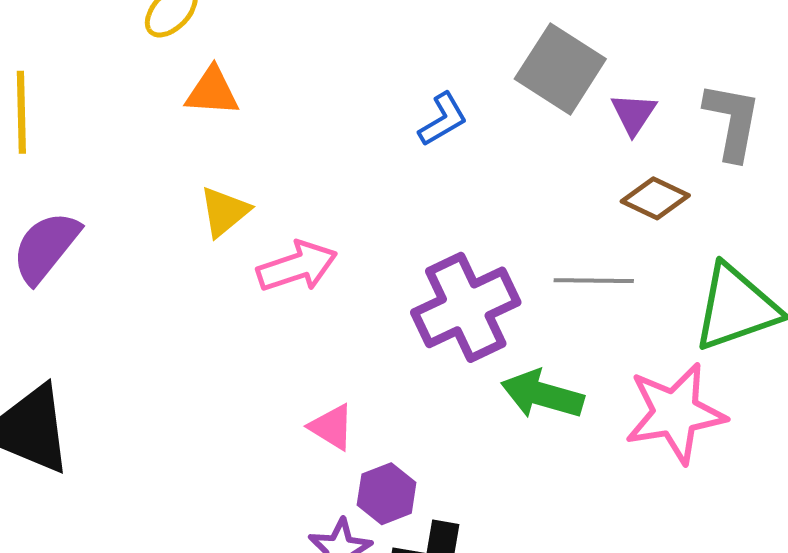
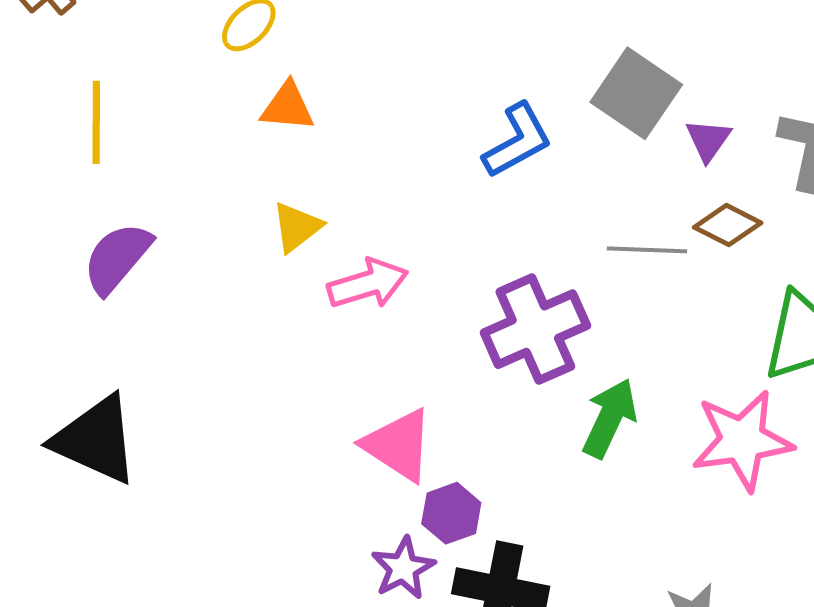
blue L-shape: (443, 119) -> (517, 141), size x1.4
gray line: (594, 281) -> (647, 250), moved
green arrow: (542, 394) -> (610, 418), turned 98
pink triangle: (332, 427) -> (398, 445), size x1.6

